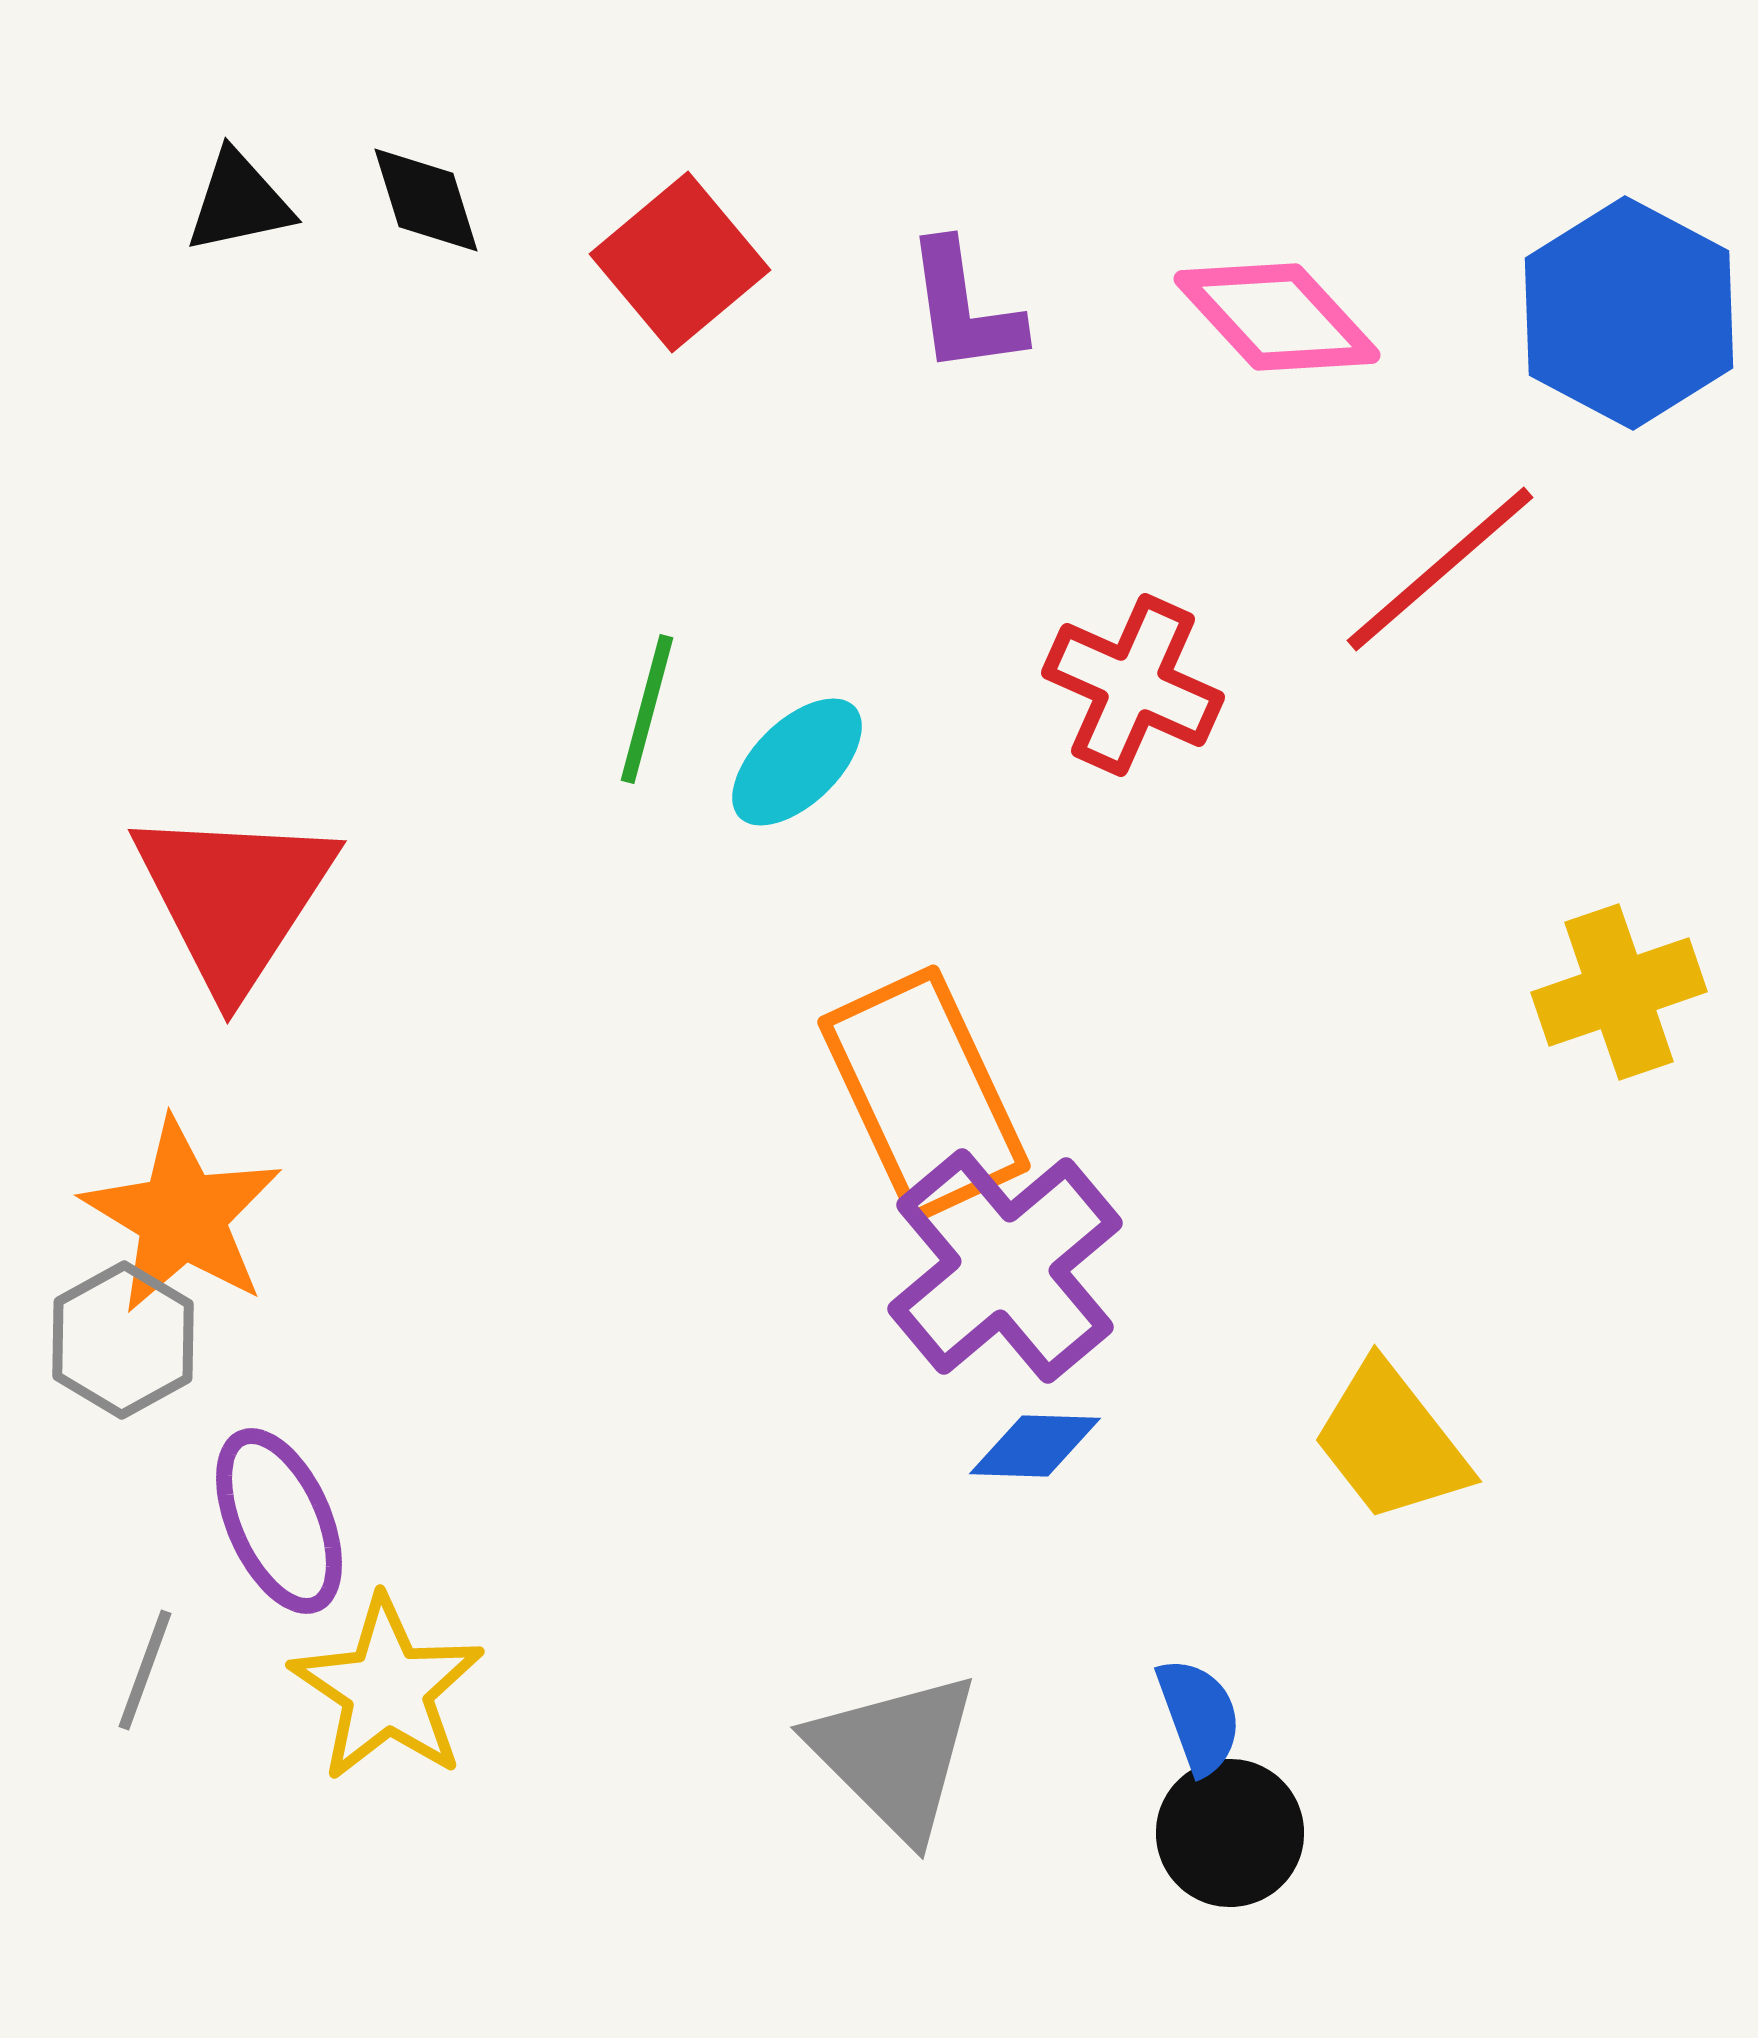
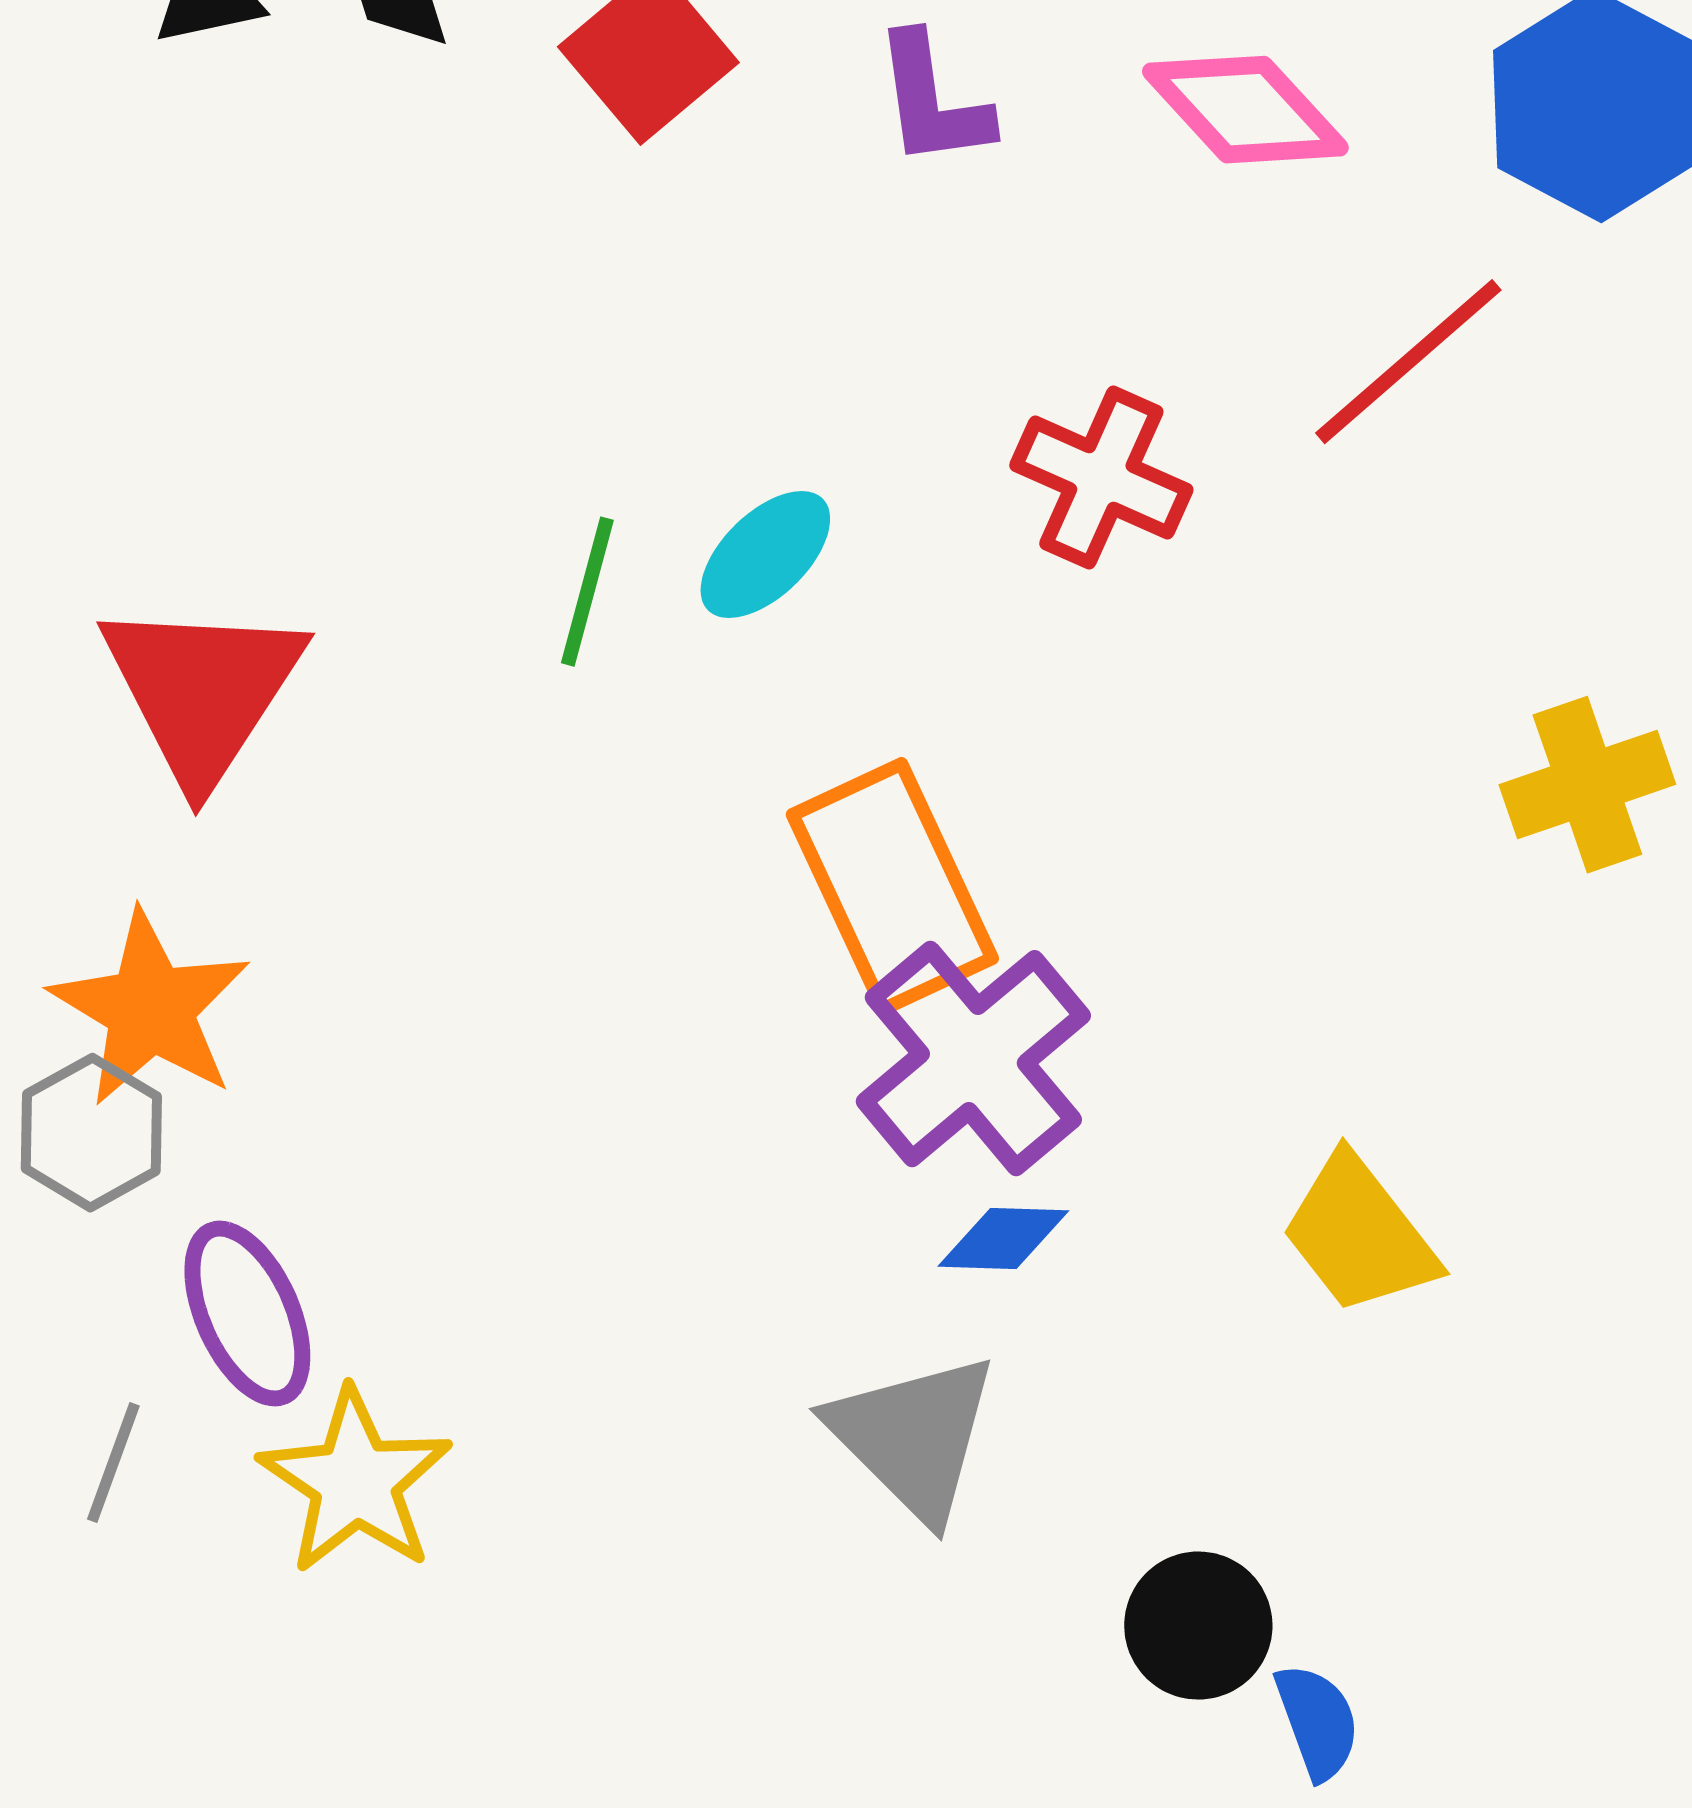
green line: (647, 709) -> (587, 592), moved
blue semicircle: (1199, 1716) -> (1317, 1722), moved
gray triangle: (895, 1755) -> (913, 1437), moved

